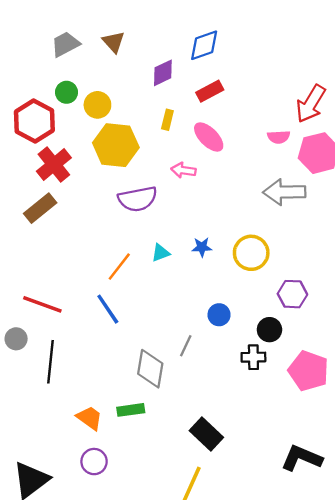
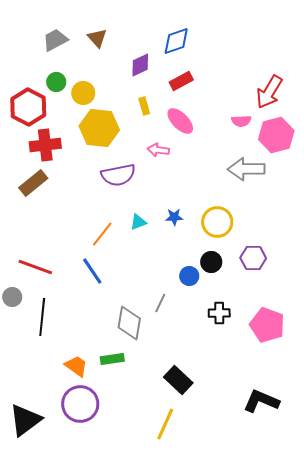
yellow rectangle: (167, 120) -> (144, 106), turned -30
red cross: (54, 165) -> (45, 145), turned 32
black circle: (269, 330) -> (211, 262), moved
purple circle: (94, 462) -> (80, 404), size x1.6

